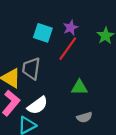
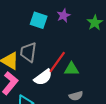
red line: (68, 49) -> (57, 62), moved
white semicircle: (38, 105) -> (43, 77), moved

